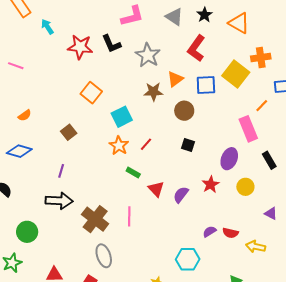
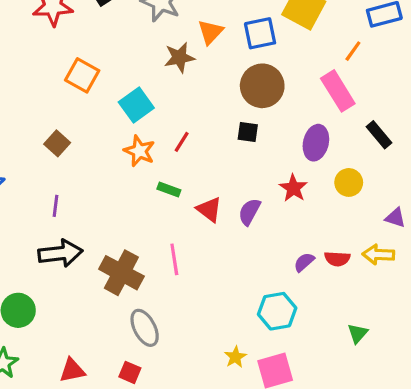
brown circle: (184, 111) -> (262, 86), moved, size x1.4
yellow arrow: (256, 247) -> (378, 255), moved

